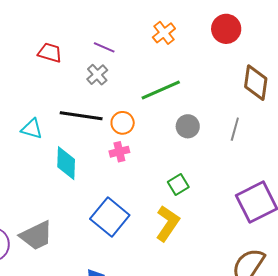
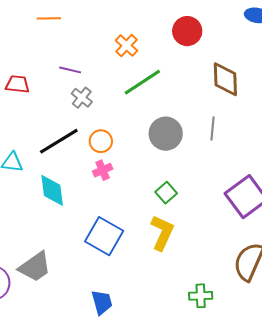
gray cross: (97, 75) -> (82, 98), moved
green line: (161, 90) -> (142, 82), moved
black line: (81, 116) -> (59, 141), turned -30
gray circle: (188, 126) -> (166, 134), size x1.4

